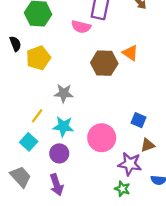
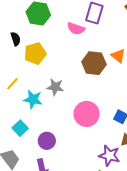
yellow line: (37, 116) -> (12, 84), moved
cyan star: (63, 127) -> (33, 99), moved
pink circle: (102, 138) -> (87, 114), moved

